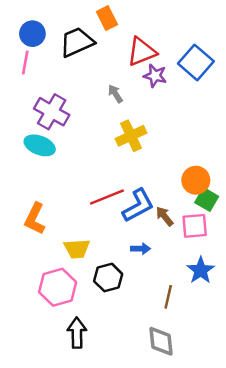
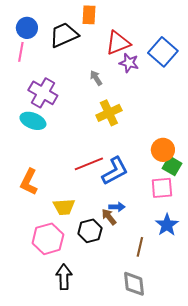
orange rectangle: (107, 18) -> (89, 15), turned 30
brown arrow: (165, 216) -> (109, 217), moved

